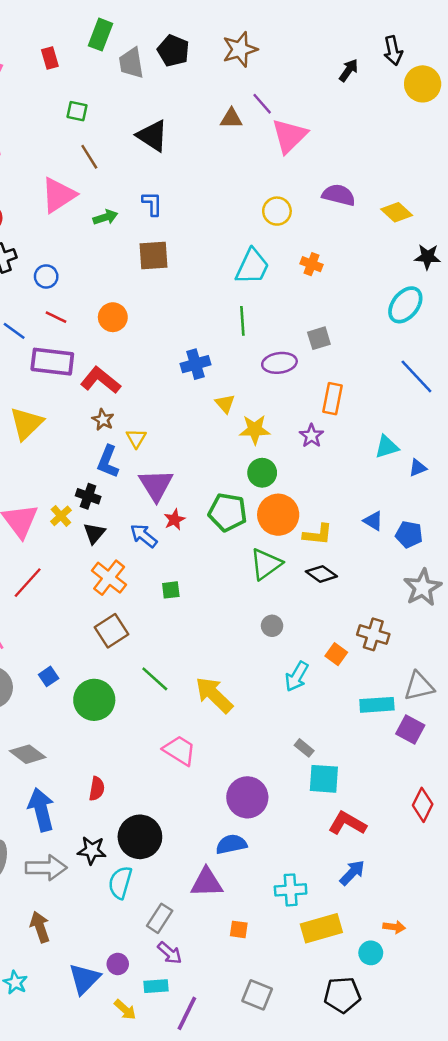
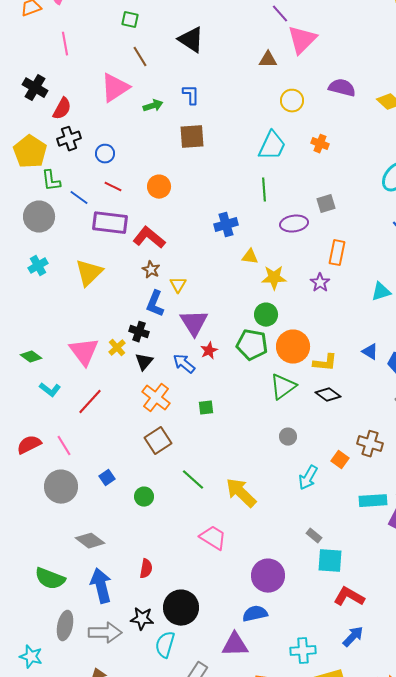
brown triangle: (231, 118) -> (268, 60), moved
yellow triangle: (225, 404) -> (250, 257), turned -42
green circle: (262, 473) -> (266, 315), moved
green circle: (94, 700) -> (144, 497), size x0.6

